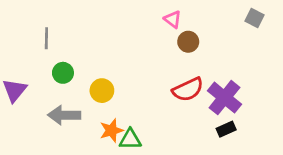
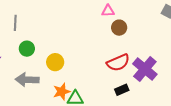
pink triangle: (173, 19) -> (108, 11), turned -40
black rectangle: (226, 129) -> (122, 90), moved

